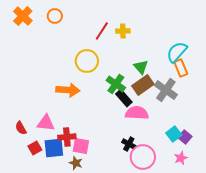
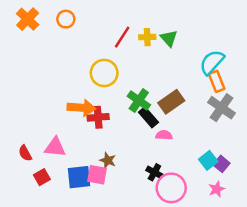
green triangle: (141, 67) -> (169, 38), moved
gray cross: (166, 90) -> (221, 108), moved
pink semicircle: (137, 113) -> (164, 135), size x0.6
red cross: (67, 137) -> (98, 117), moved
blue square: (54, 148) -> (79, 177), moved
brown star: (76, 163) -> (108, 160), moved

